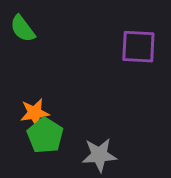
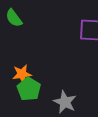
gray star: (99, 155) -> (65, 102), turned 30

